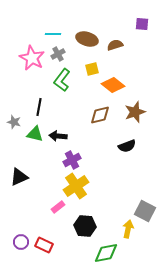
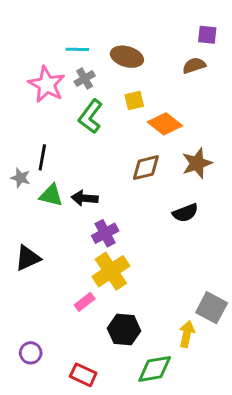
brown semicircle: (115, 45) -> (194, 65), moved
black line: (39, 107) -> (42, 157), moved
red rectangle: (44, 245) -> (83, 375), moved

